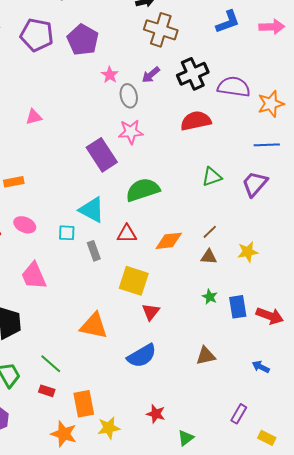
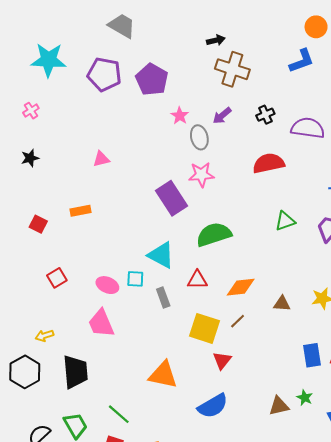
black cross: (193, 74) -> (265, 115), size x0.6
orange rectangle: (14, 182) -> (81, 211), moved
pink ellipse: (25, 225) -> (107, 285), moved
brown line: (210, 232) -> (238, 321), moved
green star: (210, 297) -> (305, 398), moved

